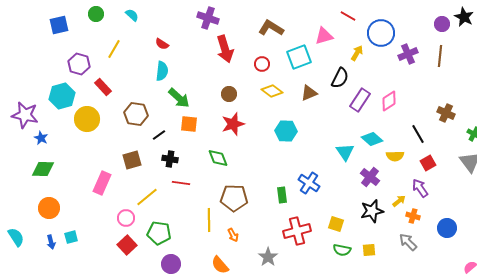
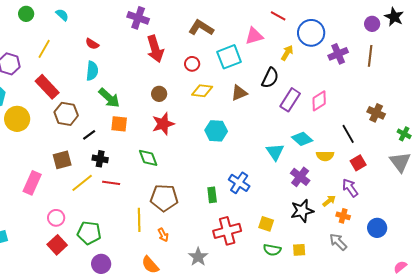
red rectangle: (103, 87) -> (47, 87), moved, size x1.4
yellow diamond: (272, 91) -> (202, 91), turned -30
yellow line: (147, 197) -> (82, 183), moved

